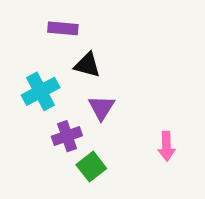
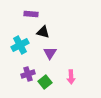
purple cross: (67, 136) -> (28, 74), moved
pink arrow: (167, 146) -> (71, 77), moved

